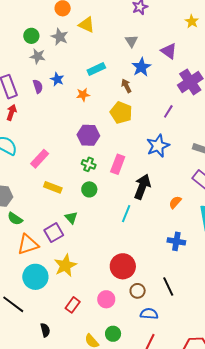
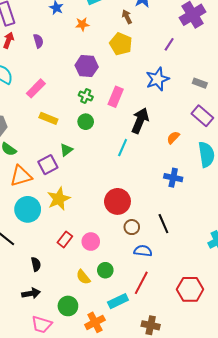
purple semicircle: (38, 86) -> (38, 41), moved
green triangle: (71, 218) -> (66, 150), turned 32
pink circle: (106, 299) -> (91, 242), moved

